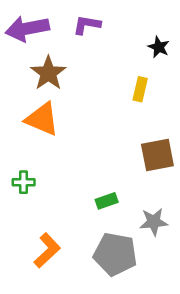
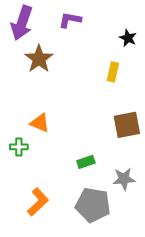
purple arrow: (27, 29) -> (22, 23), turned -60
orange triangle: (42, 119) -> (40, 123), moved, size x0.7

